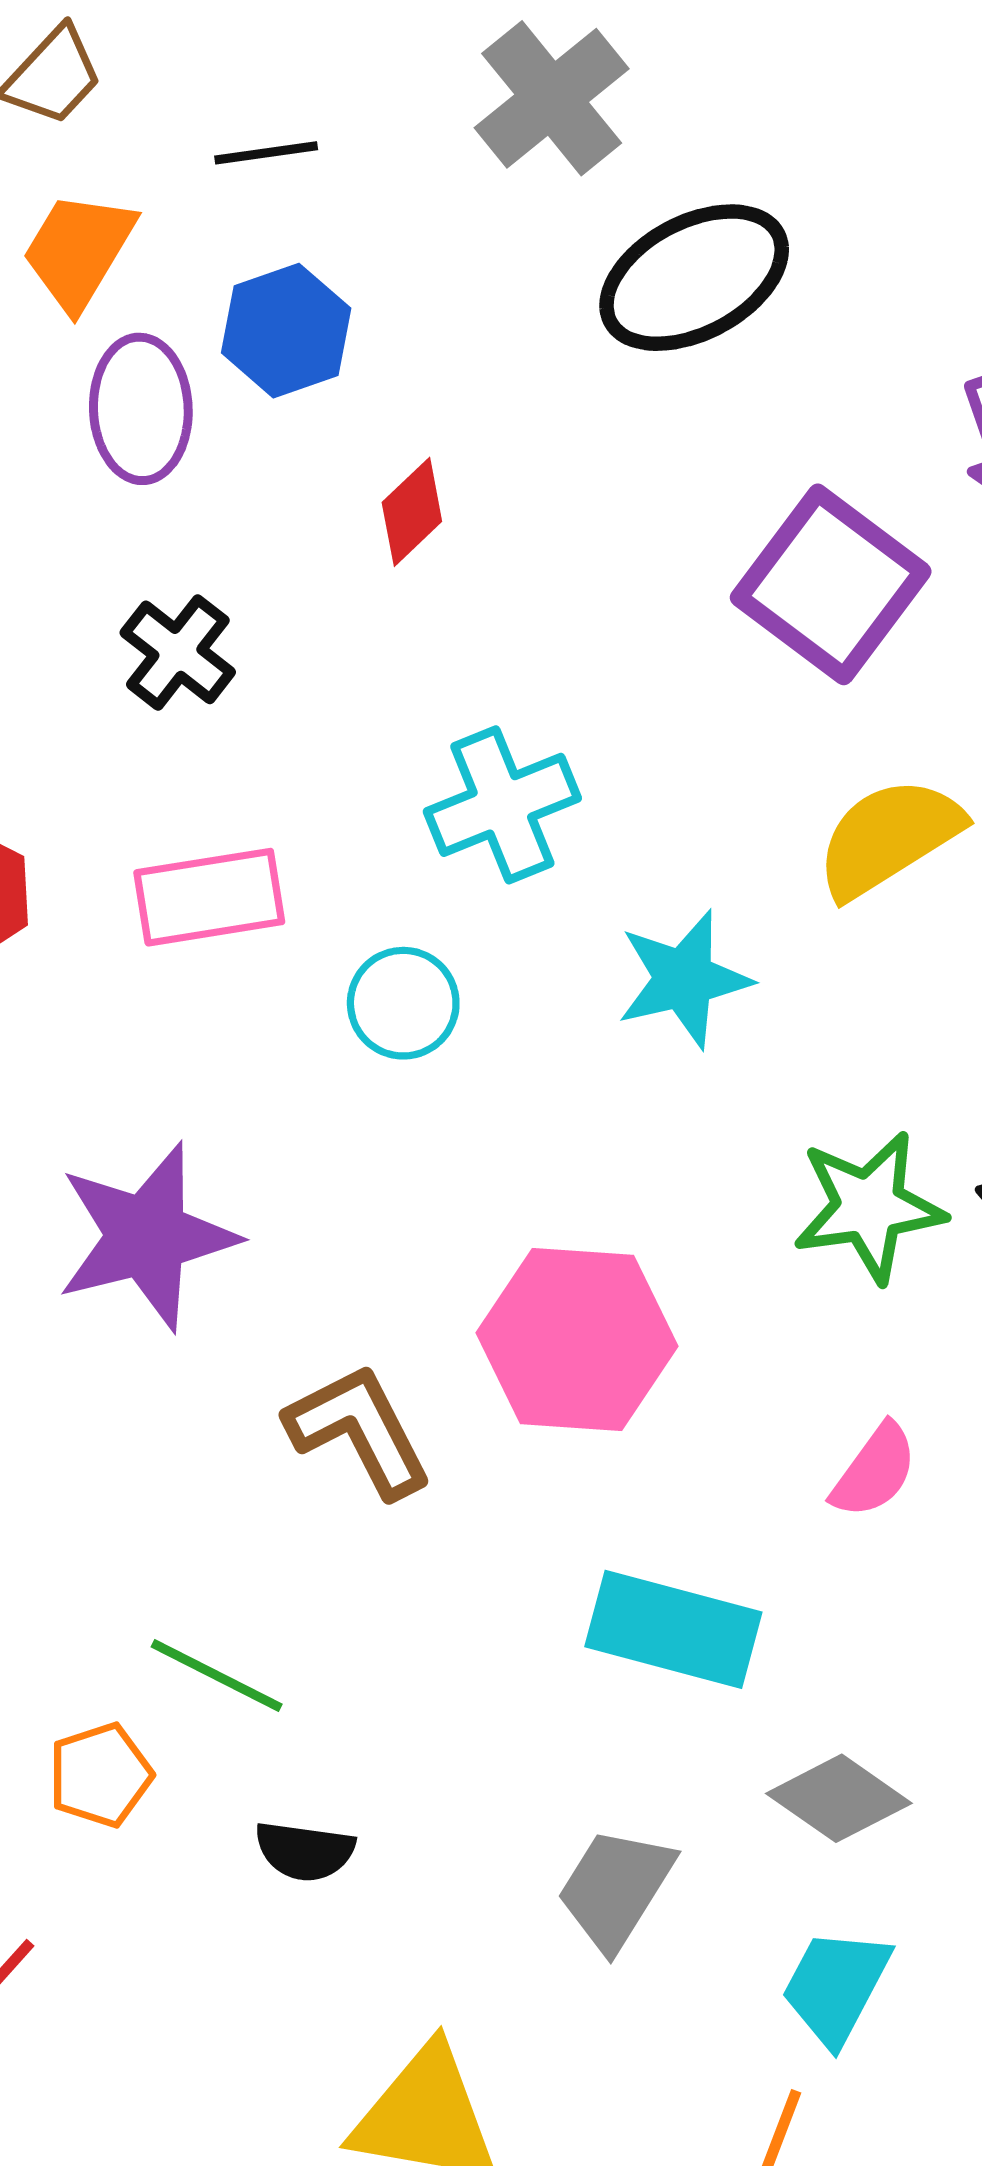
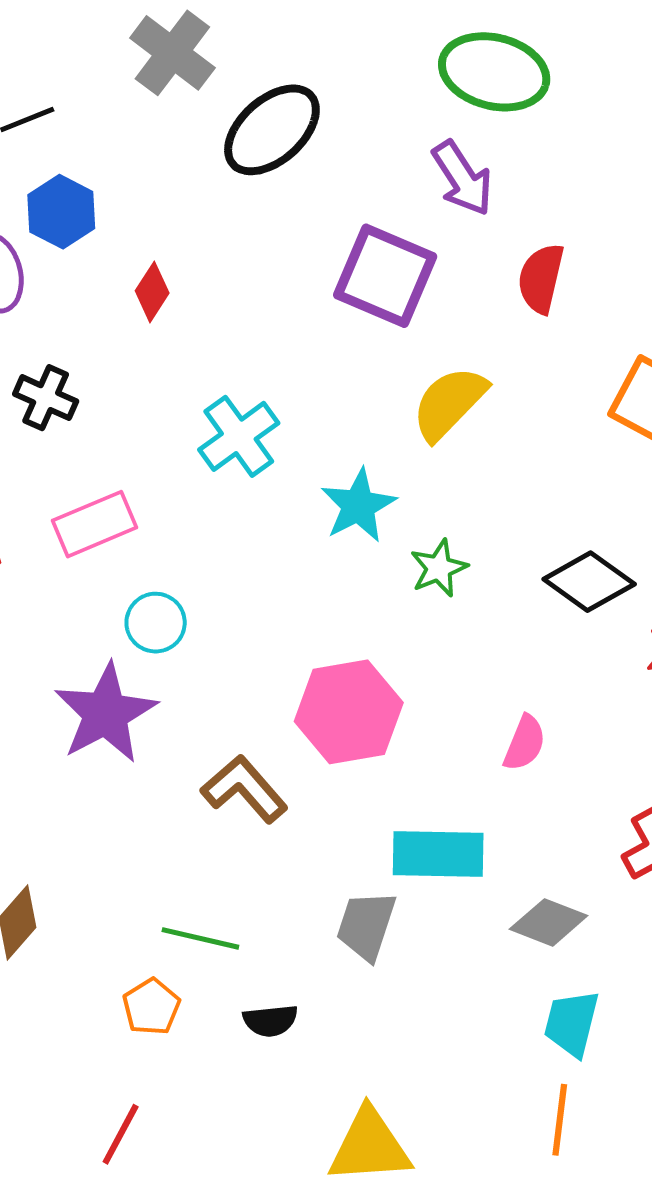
cyan circle: (403, 1003) -> (156, 623), moved
green star: (869, 1207) -> (439, 568), moved, size x0.7
gray trapezoid: (615, 1889) -> (366, 926), moved

